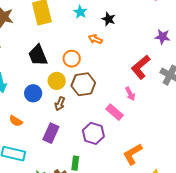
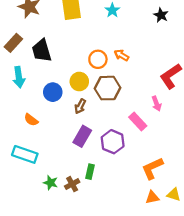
black star: (109, 19) -> (161, 15), moved
orange arrow: (95, 39) -> (121, 55), moved
black trapezoid: (38, 55) -> (42, 51), moved
purple rectangle: (51, 133) -> (82, 136), moved

